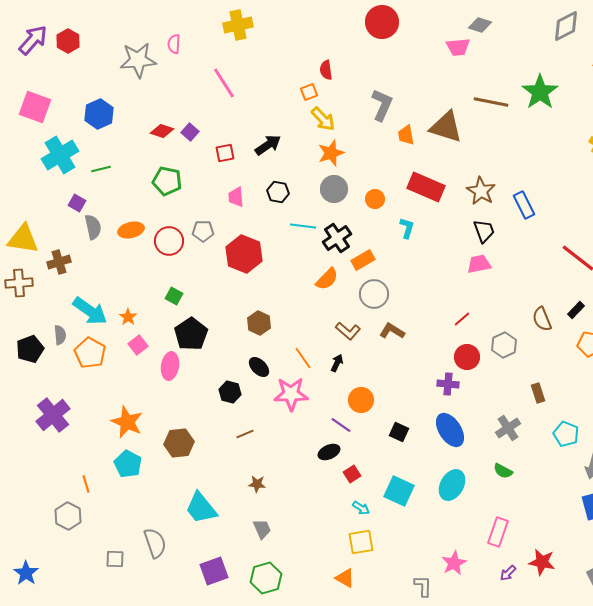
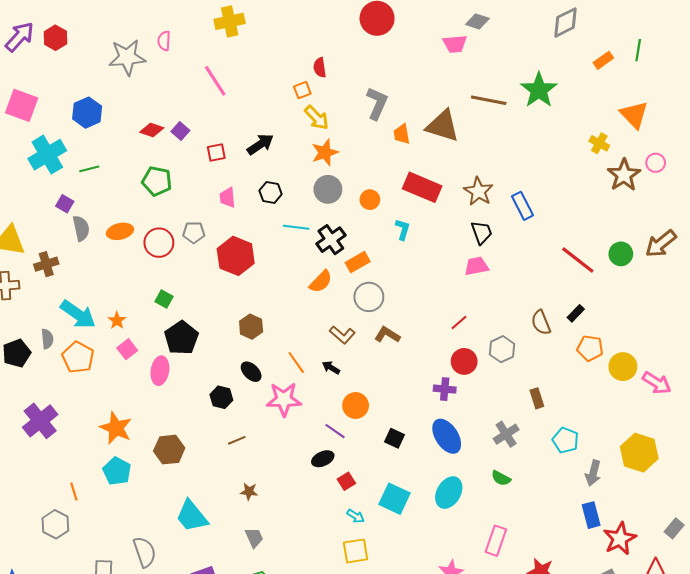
black arrow: (337, 363) -> (331, 368), turned -84

